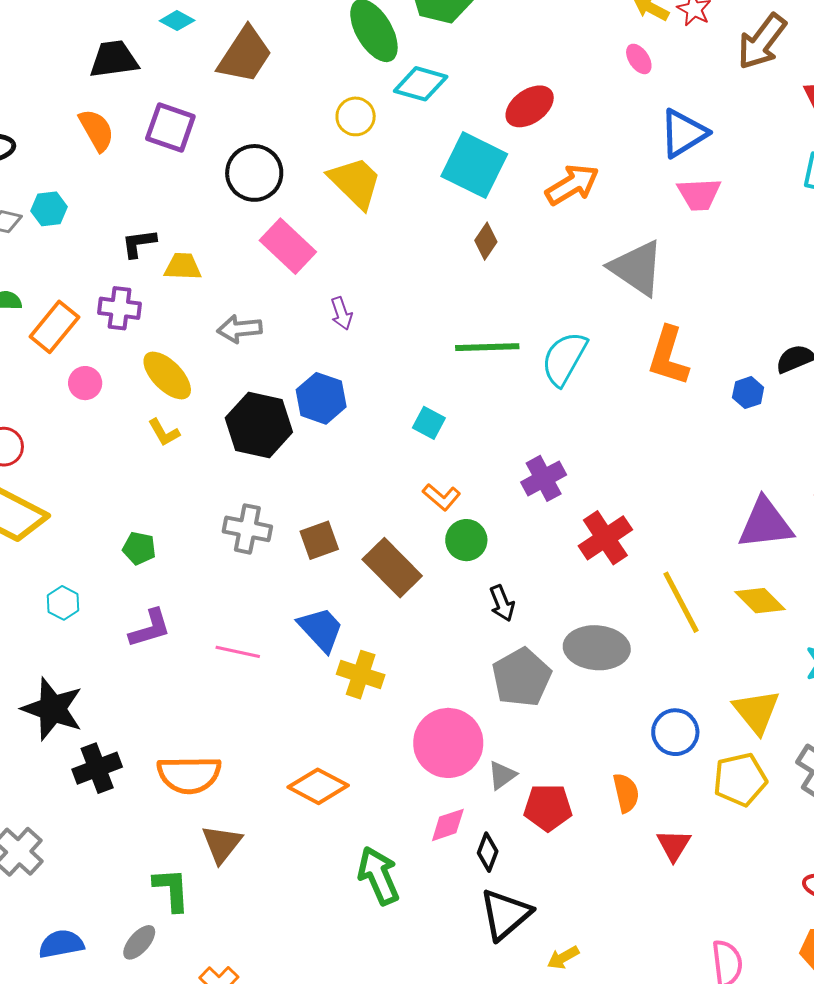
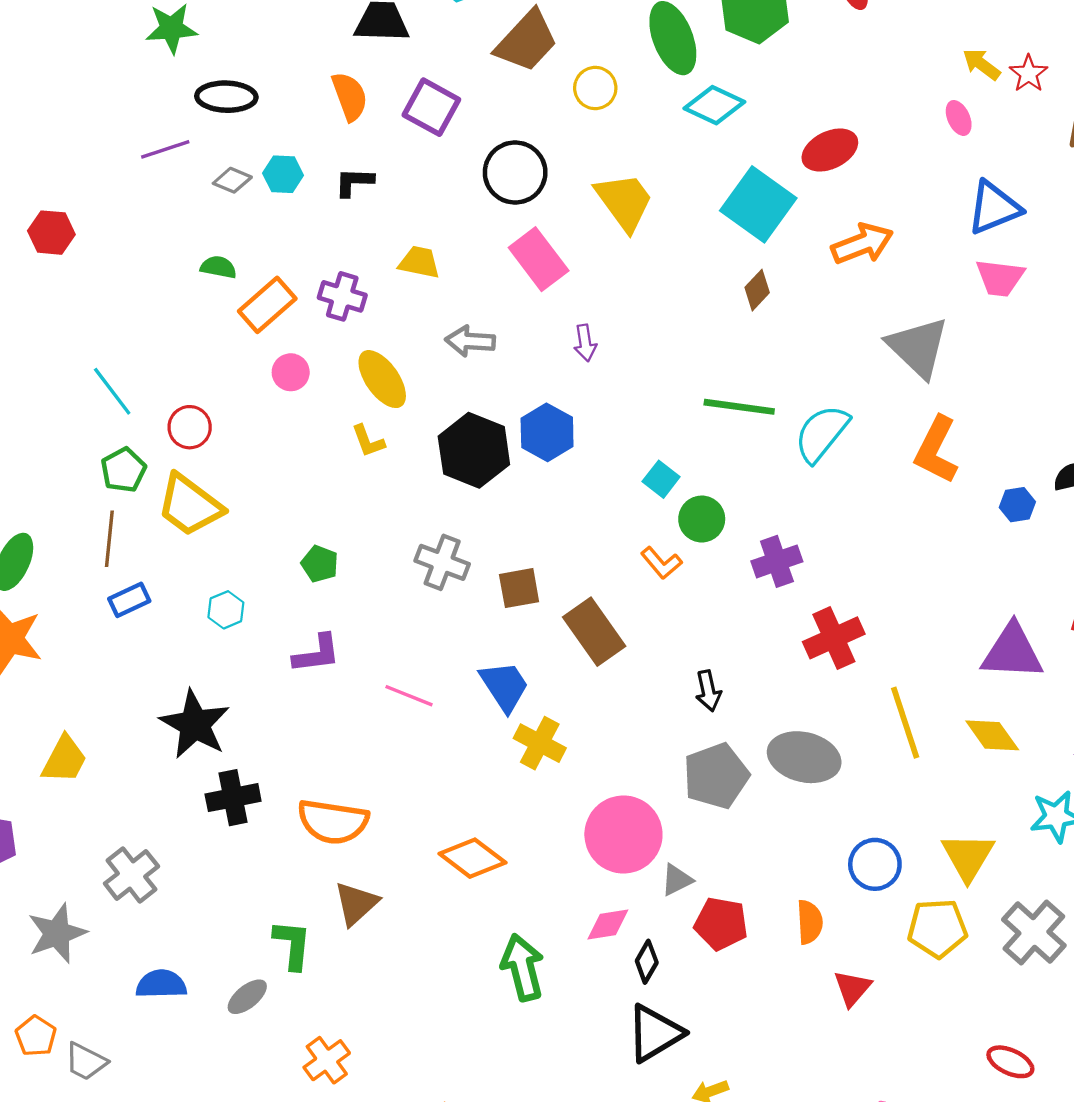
yellow circle: (356, 116) -> (595, 88), moved
black L-shape: (139, 243) -> (354, 182), moved
green circle: (466, 540) -> (702, 519), moved

